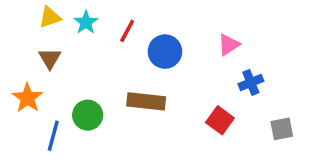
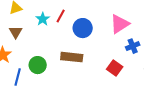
cyan star: (86, 22) -> (43, 19), moved
pink triangle: (229, 45) -> (120, 24), size x1.5

